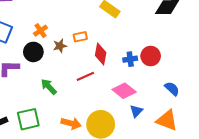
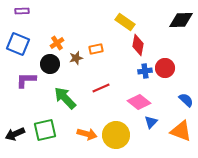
red diamond: (101, 54) -> (138, 45), moved
green arrow: (49, 87) -> (65, 98), size x1.4

